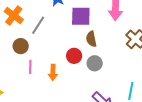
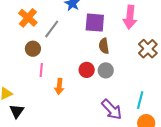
red circle: (74, 56) -> (87, 70), moved
orange arrow: (53, 72) -> (59, 86), moved

